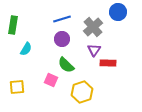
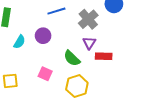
purple circle: (62, 39) -> (43, 36), moved
green semicircle: (66, 65) -> (72, 58), moved

